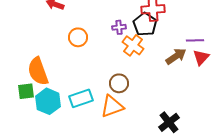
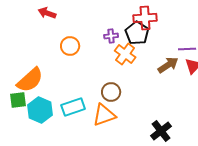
orange semicircle: (38, 71) -> (30, 80), turned -112

